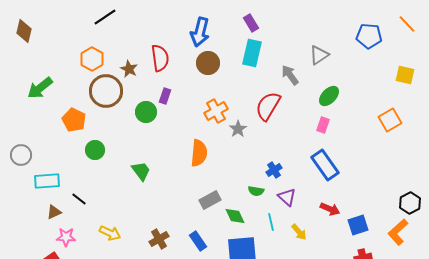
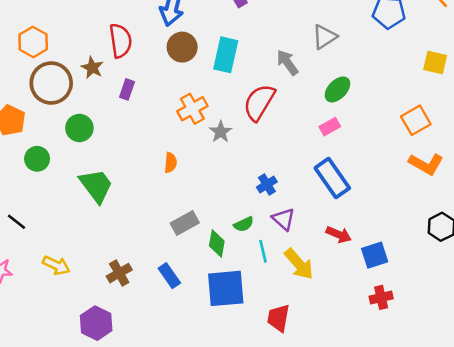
cyan rectangle: (252, 53) -> (226, 55), moved
brown star: (129, 69) -> (92, 68), moved
green circle: (146, 112) -> (79, 128), moved
pink rectangle: (323, 125) -> (330, 127), turned 42
orange semicircle: (199, 153) -> (171, 163), size x0.6
green trapezoid: (141, 171) -> (96, 186), size x1.4
green semicircle: (256, 191) -> (244, 224), moved, turned -35
green diamond: (235, 216) -> (217, 244), turned 35
yellow arrow: (299, 232) -> (299, 264), size x1.5
orange L-shape: (398, 232) -> (426, 164), moved, turned -108

